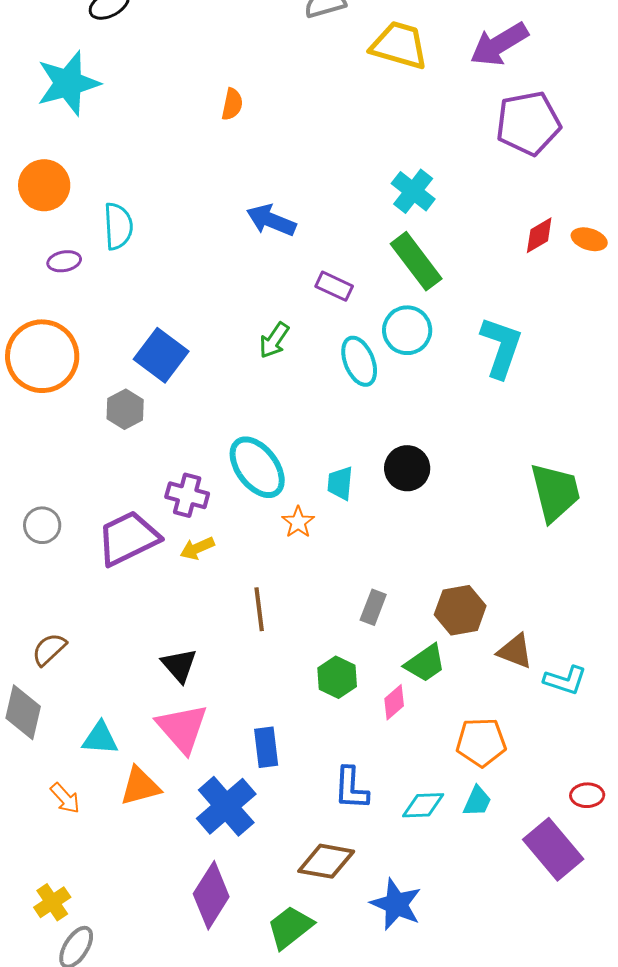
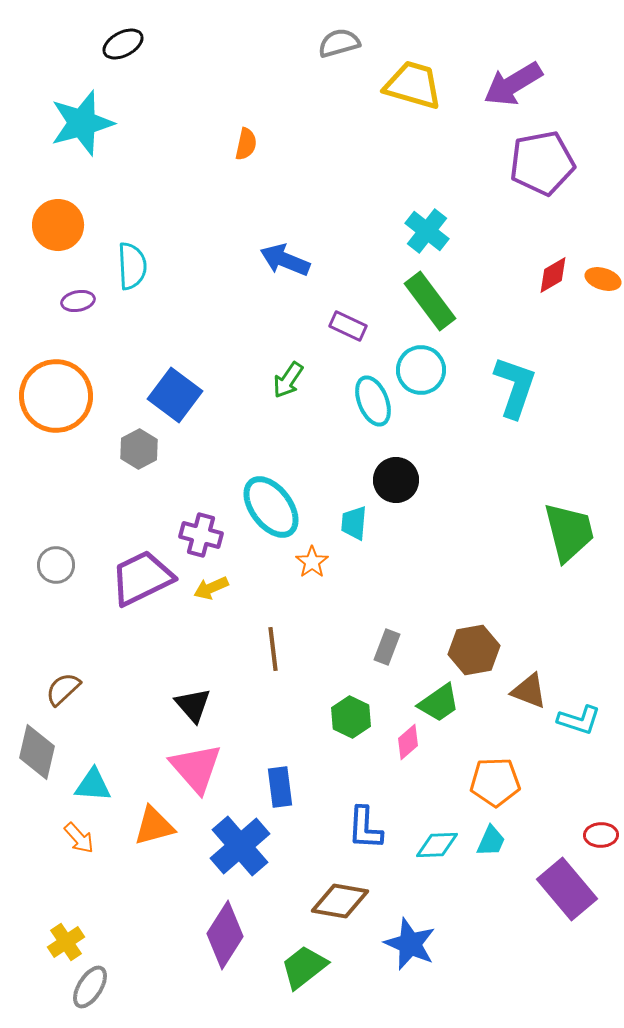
black circle: (407, 468) -> (396, 480), moved
cyan triangle: (100, 738) -> (93, 785), moved

